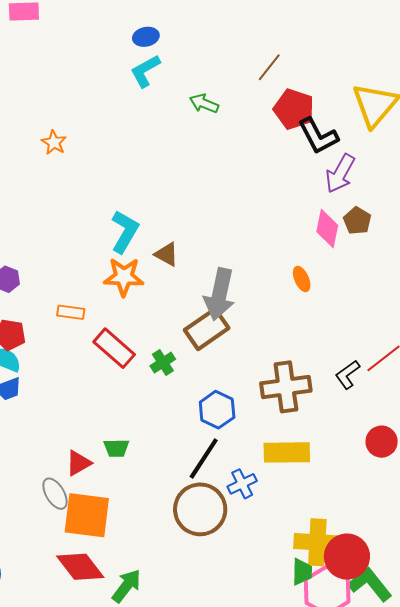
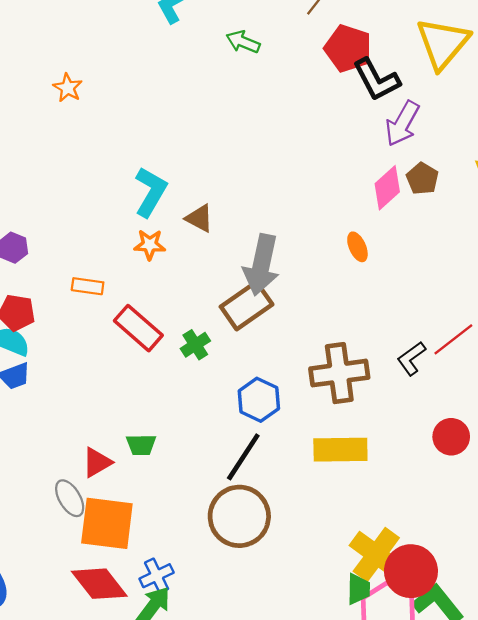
pink diamond: (327, 228) -> (387, 188), turned 36
orange star: (124, 277) -> (150, 245), size x0.7
blue cross: (242, 484) -> (157, 576), moved
yellow cross: (317, 542) -> (376, 554), turned 33

